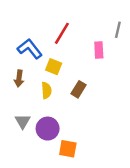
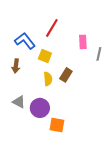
gray line: (118, 30) -> (99, 54), moved
yellow semicircle: (46, 90) -> (48, 79), moved
gray triangle: (23, 121) -> (19, 102), turned -32

